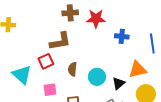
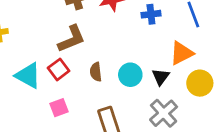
cyan triangle: (22, 75) -> (28, 76), moved
pink square: (50, 90) -> (59, 108), moved

